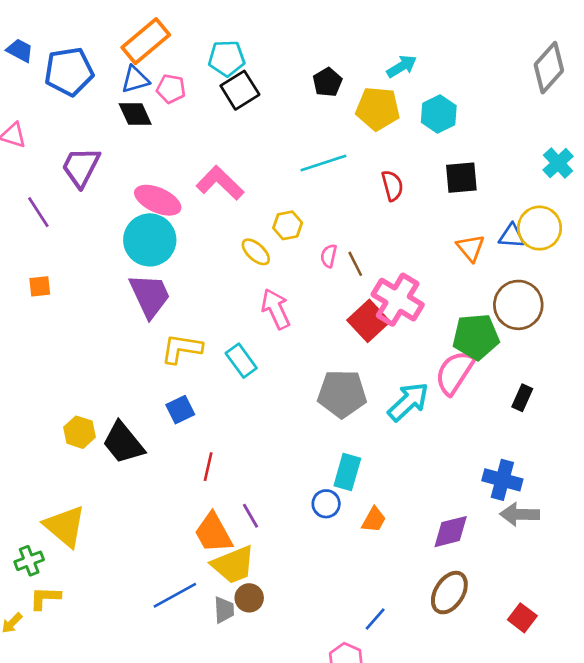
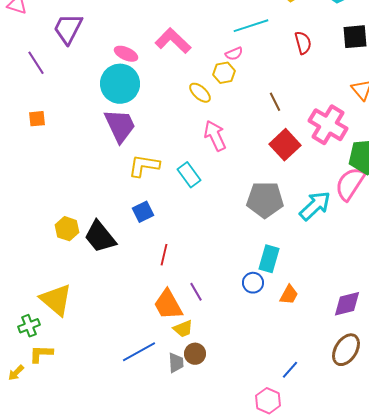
pink ellipse: (158, 200) -> (126, 54), size x0.7
pink semicircle: (329, 256) -> (234, 54), moved, turned -126
pink cross: (398, 300) -> (328, 125), moved
yellow trapezoid: (233, 565) -> (183, 329), size x0.6

